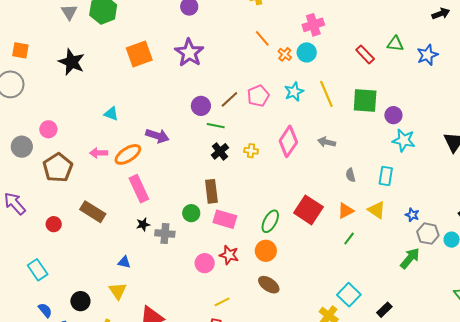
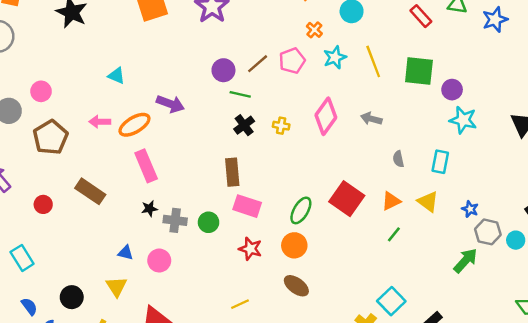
orange cross: (285, 54) -> (314, 30), moved
green circle: (191, 213) -> (209, 222), moved
pink circle: (205, 263) -> (159, 261), moved

